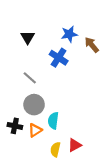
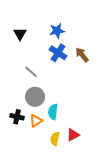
blue star: (69, 34) -> (57, 31), moved
black triangle: (28, 37) -> (20, 34), moved
brown arrow: (92, 45) -> (82, 55), moved

